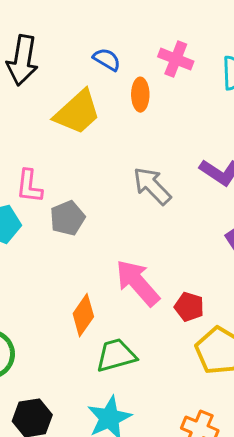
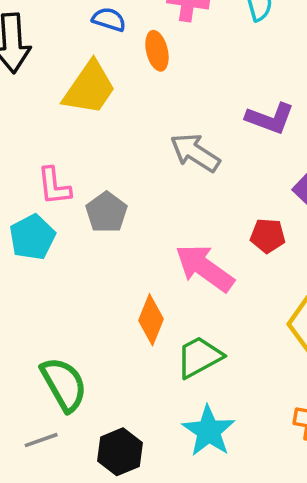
red pentagon: (189, 307) -> (268, 236), moved

